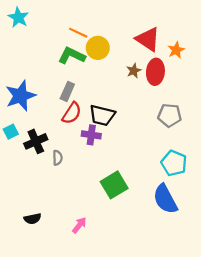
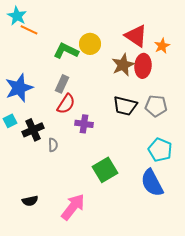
orange line: (78, 33) -> (29, 30), moved
brown star: (134, 71) -> (123, 65), size x1.6
black trapezoid: (102, 115) -> (125, 106), moved
pink arrow: (79, 225) -> (73, 207), size x1.8

